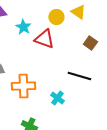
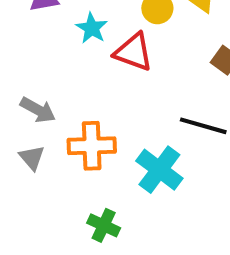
cyan cross: (57, 98) -> (159, 170), size x1.6

